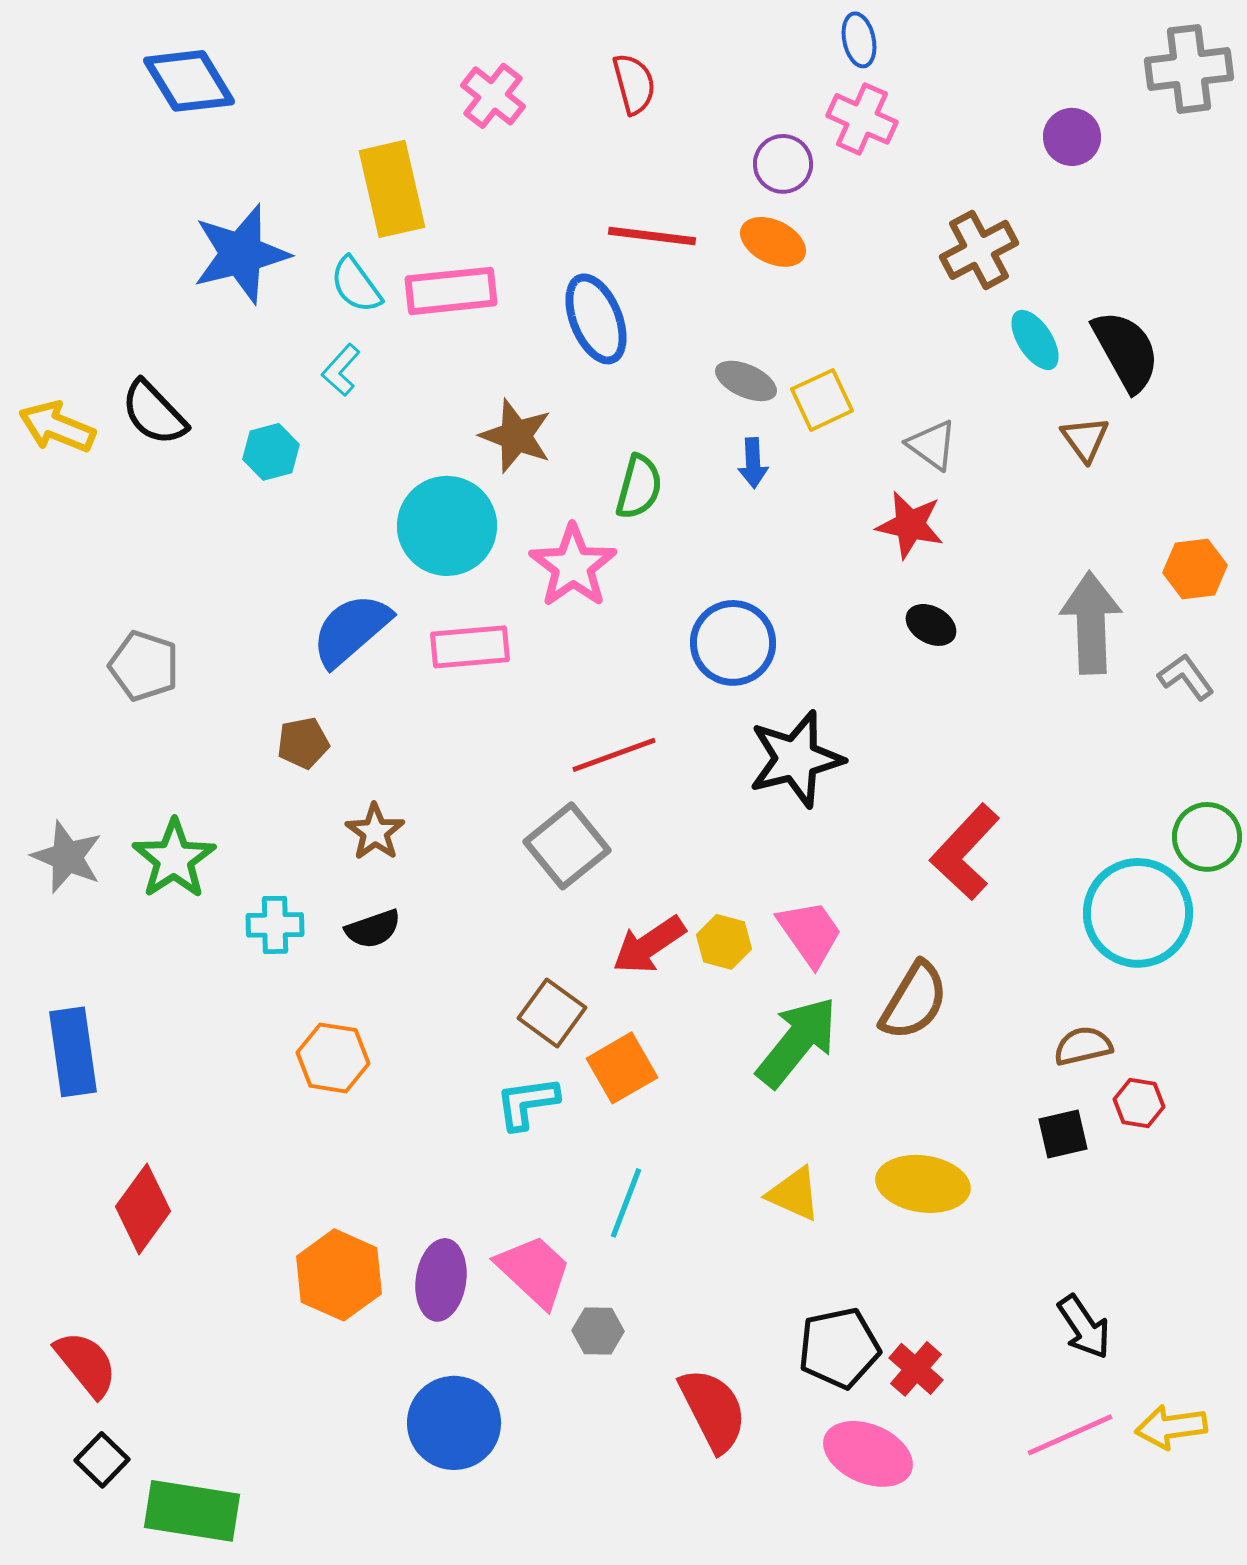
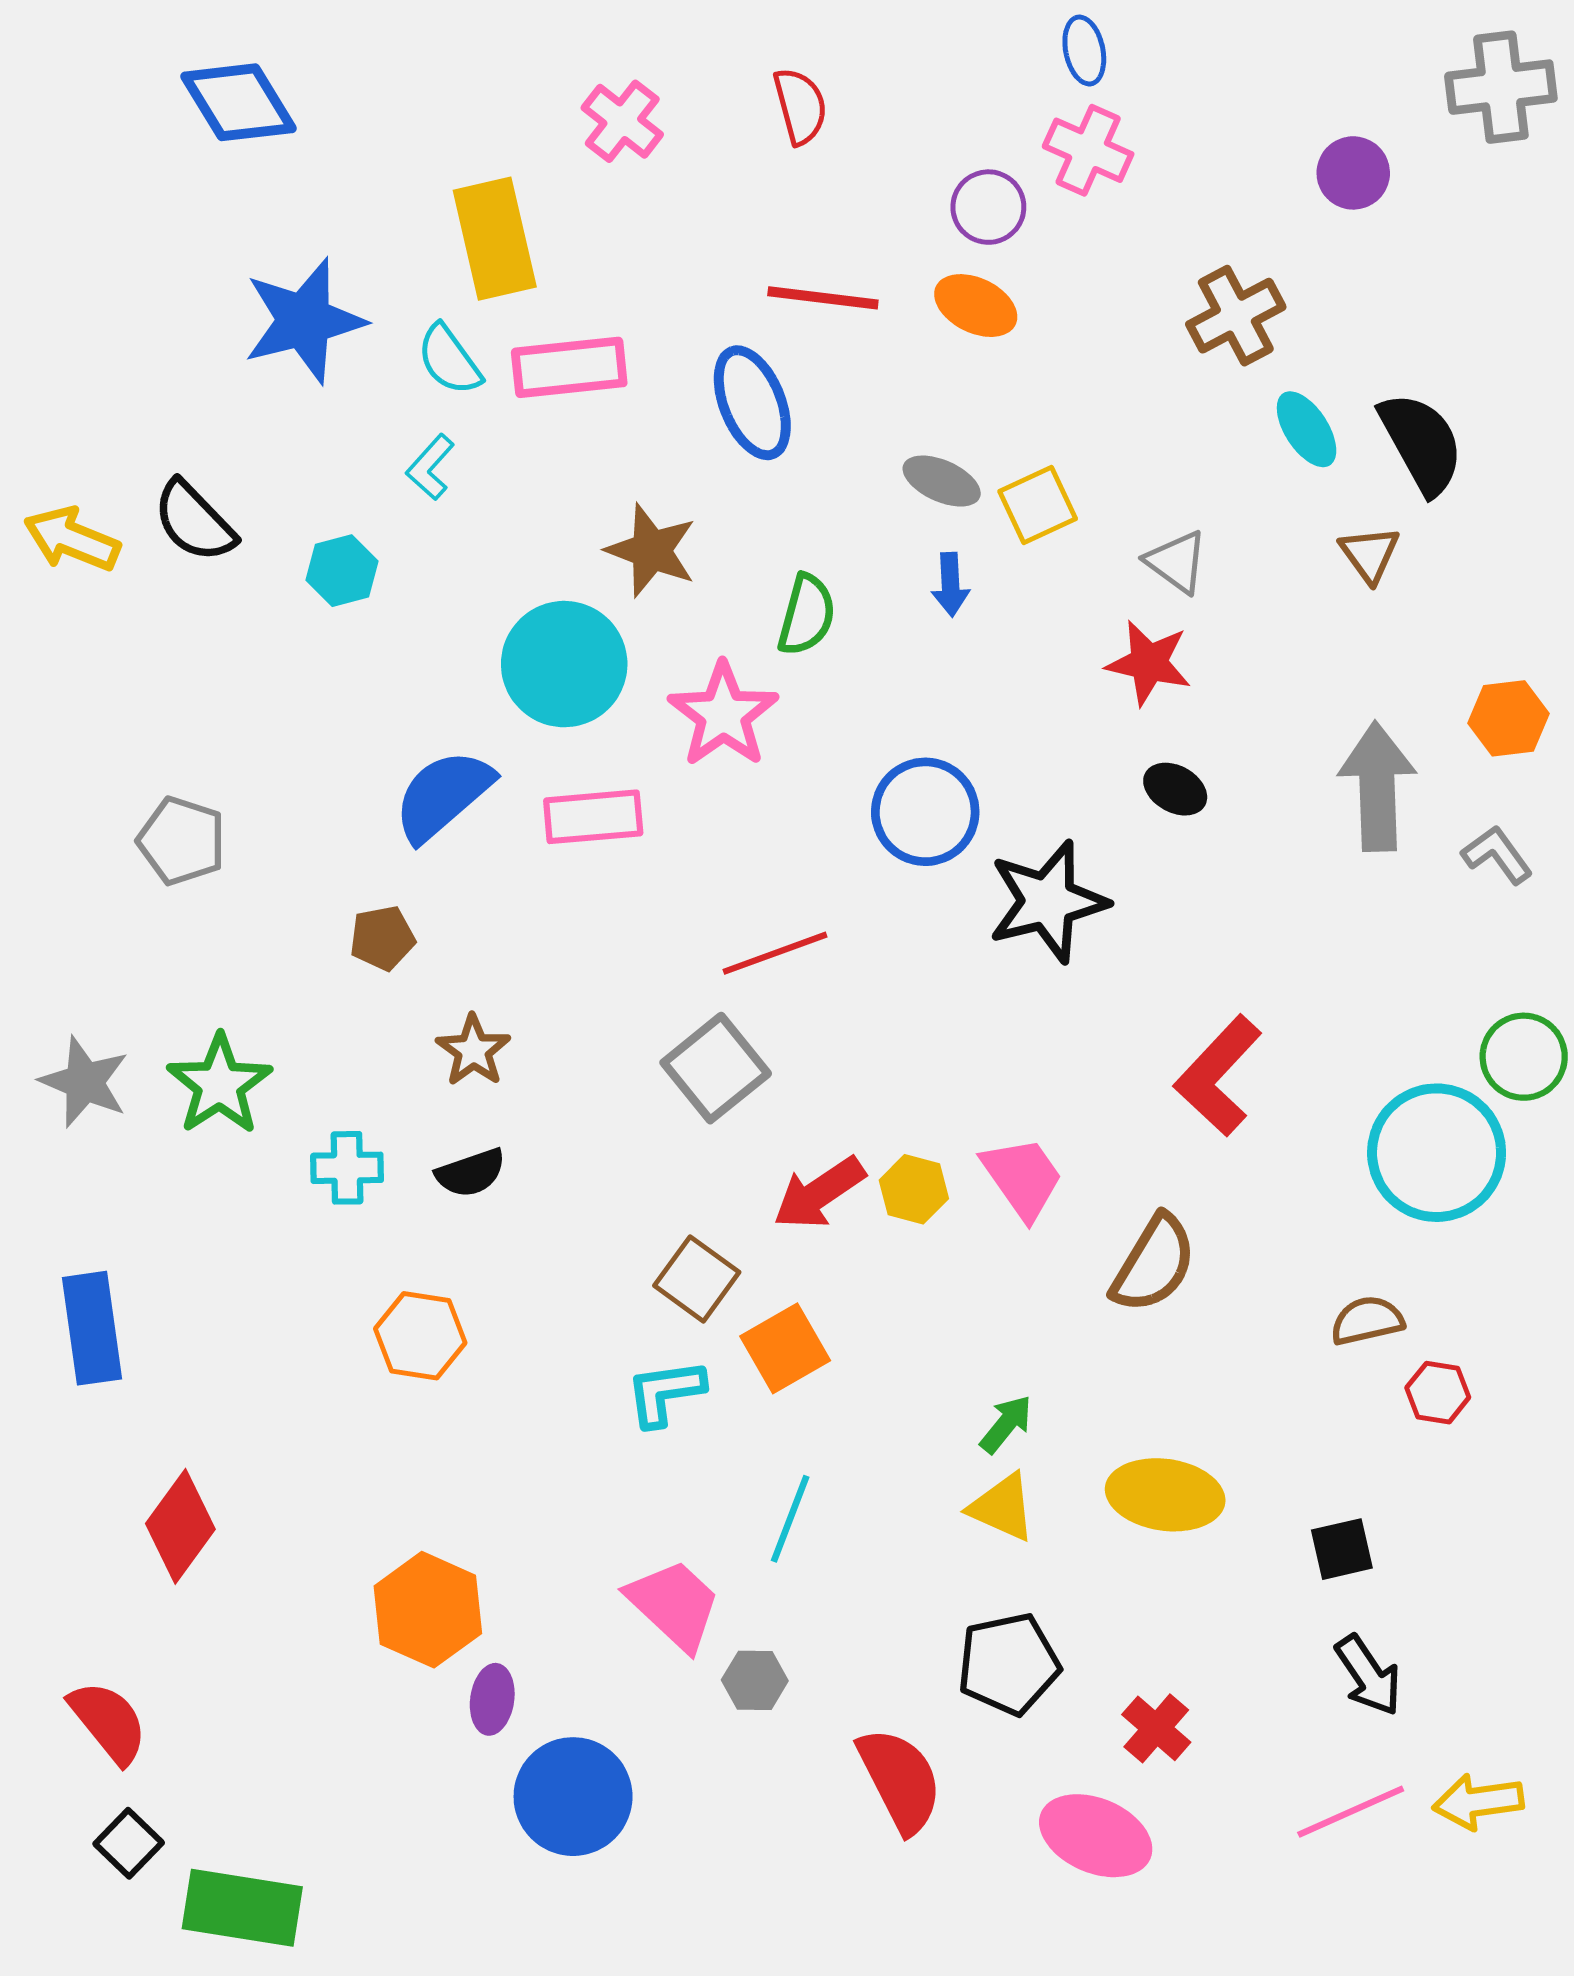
black star: (796, 759) -> (1048, 901), moved
green arrow: (797, 1042) -> (1006, 1424), moved, size x0.5
black square: (1063, 1134) -> (1342, 1549), moved
purple ellipse: (441, 1280) -> (492, 1699), moved, size x0.7
black pentagon: (839, 1348) -> (1009, 1664), moved

